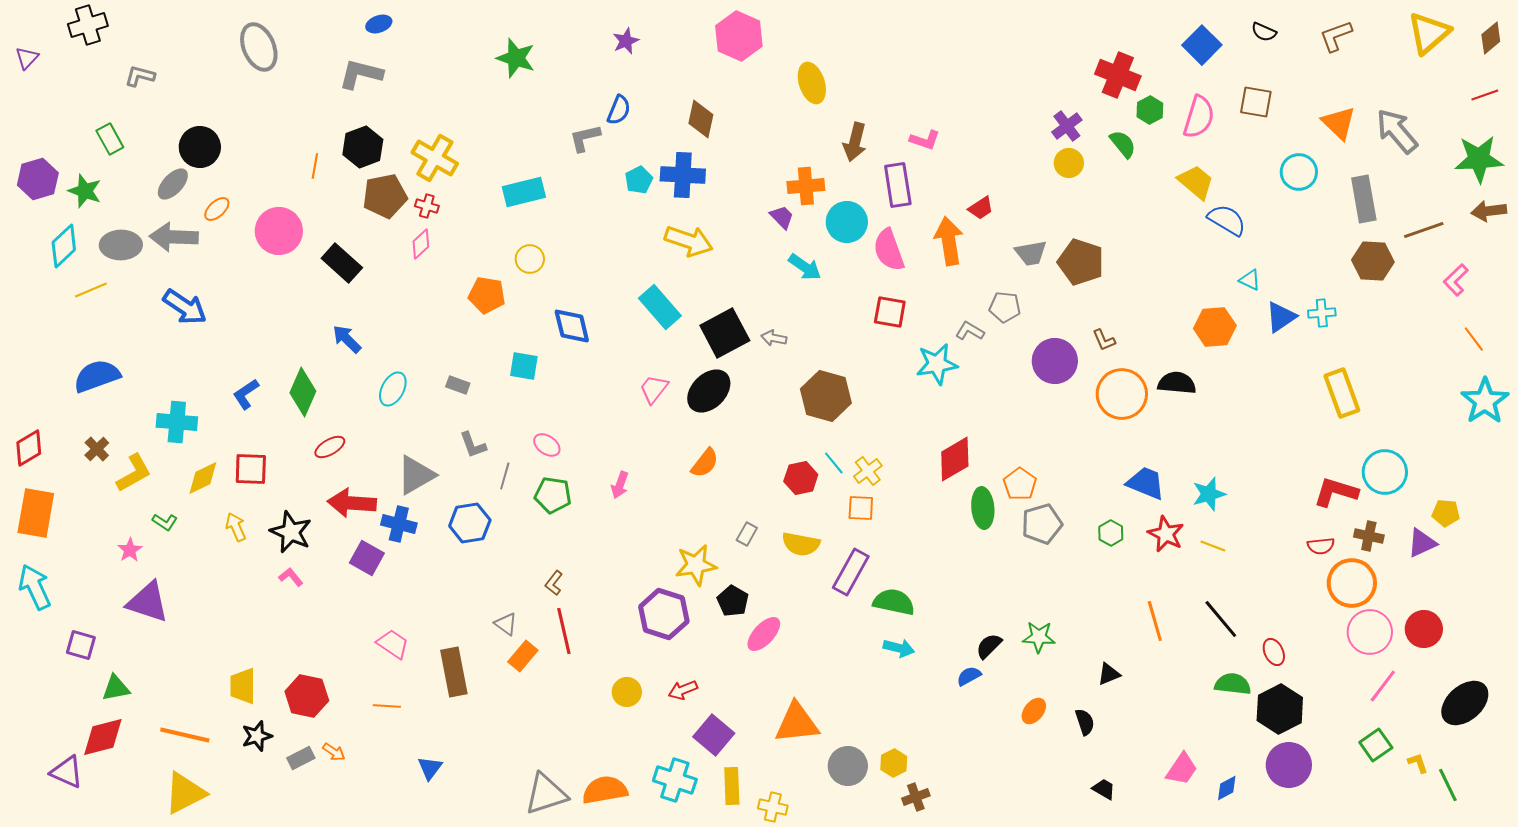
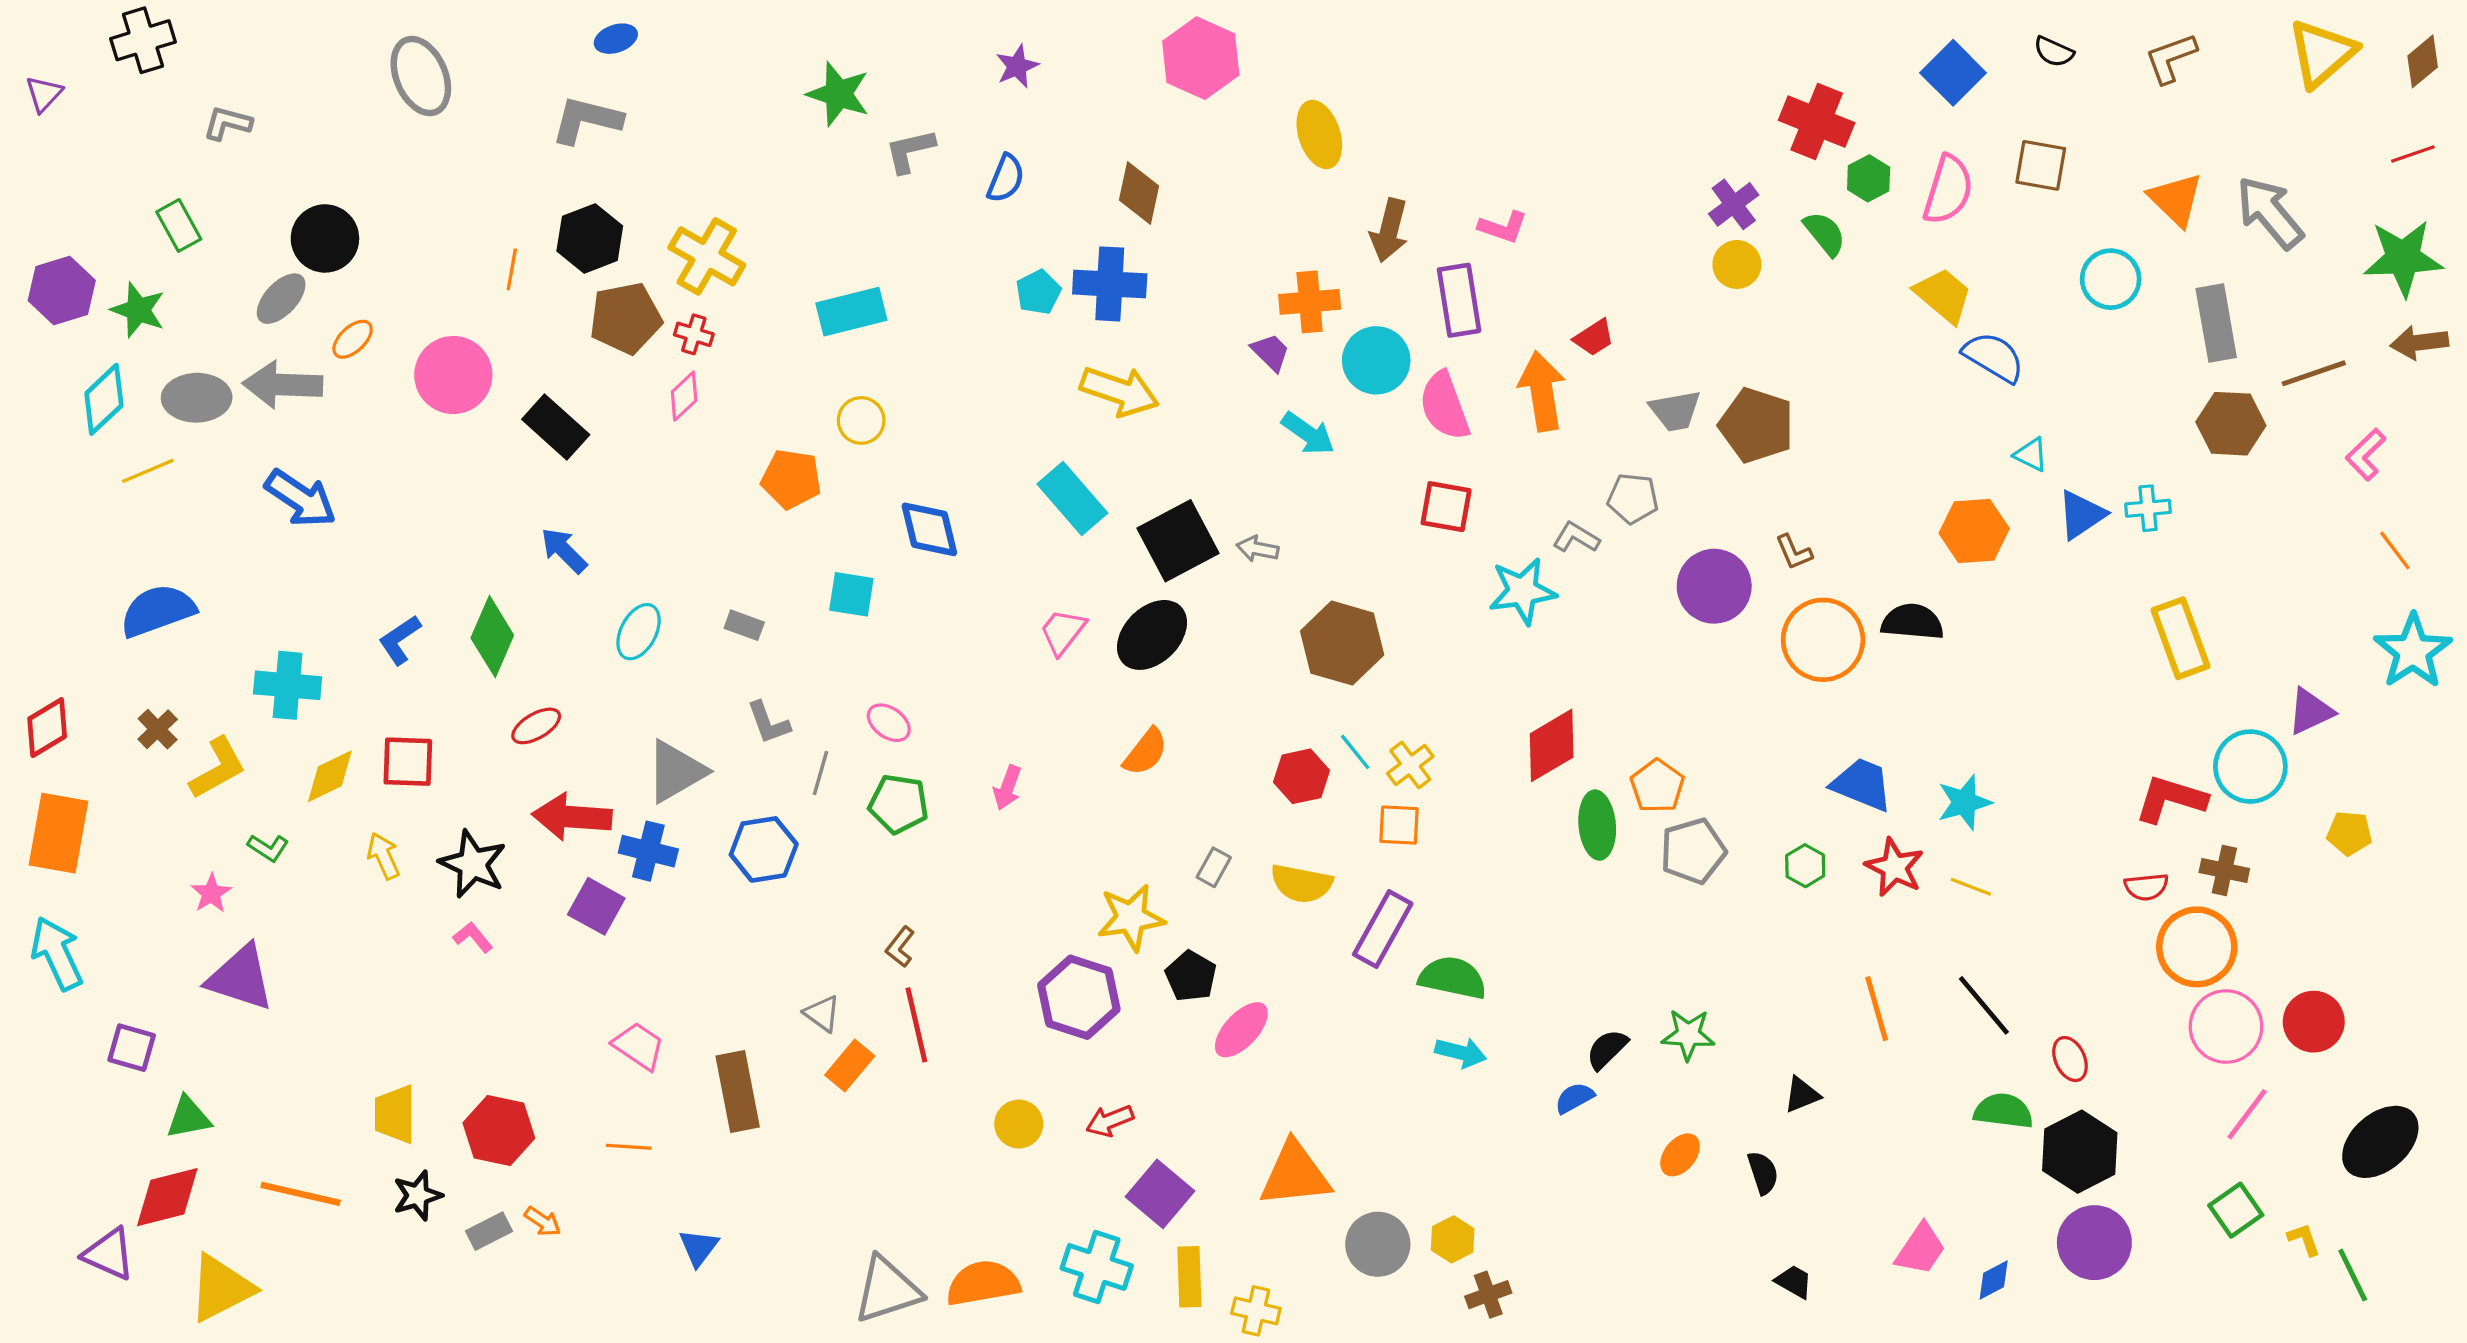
gray L-shape: (585, 138) -> (910, 151), moved
purple triangle: (1422, 543) -> (2310, 711), moved
yellow triangle: (185, 793) -> (221, 1288), moved

